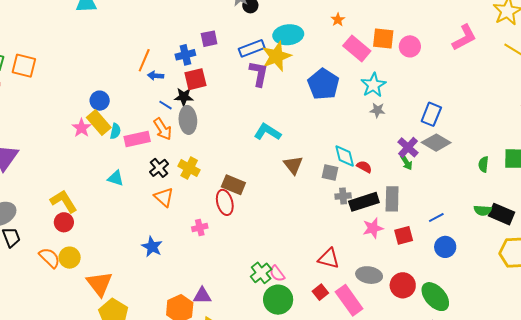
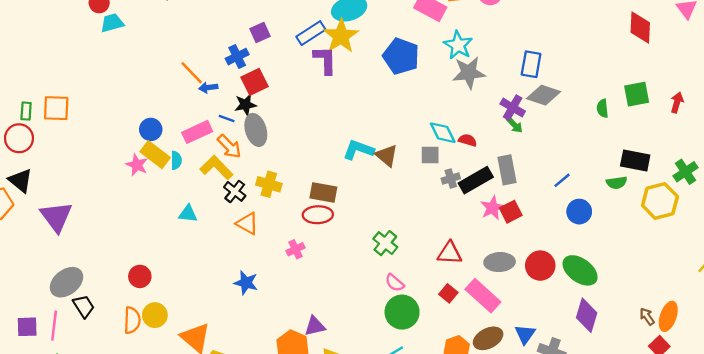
orange line: (144, 60) -> (192, 73), turned -55
gray star: (377, 110) -> (469, 73), size x1.8
cyan L-shape: (267, 132) -> (358, 150), moved
pink rectangle: (137, 139) -> (197, 132), moved
yellow L-shape: (64, 201) -> (216, 168), moved
red ellipse: (225, 202) -> (318, 215), turned -65
green semicircle: (483, 210) -> (617, 183), moved
red square: (404, 235) -> (511, 212), moved
orange semicircle: (50, 258) -> (132, 320), turned 60
green cross: (261, 273) -> (385, 243), moved

